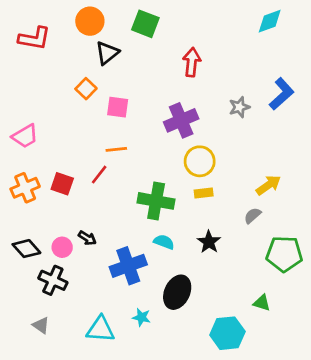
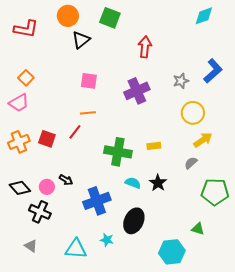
orange square: (86, 89) -> (26, 78), moved
yellow circle: (200, 161) -> (193, 113), moved
cyan semicircle: (164, 242) -> (133, 183), moved

